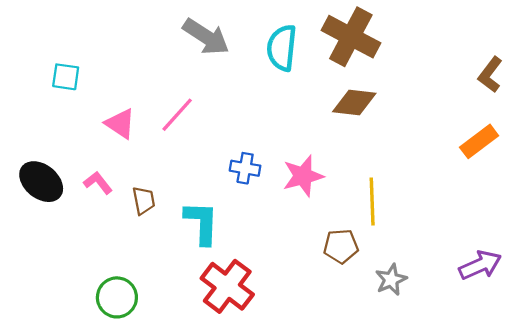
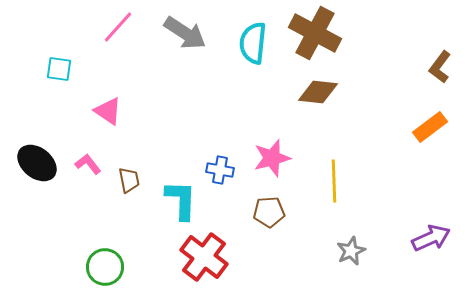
pink line: (177, 115) -> (118, 27), moved
blue cross: (245, 168) -> (220, 170), moved
brown pentagon: (341, 246) -> (269, 212), moved

